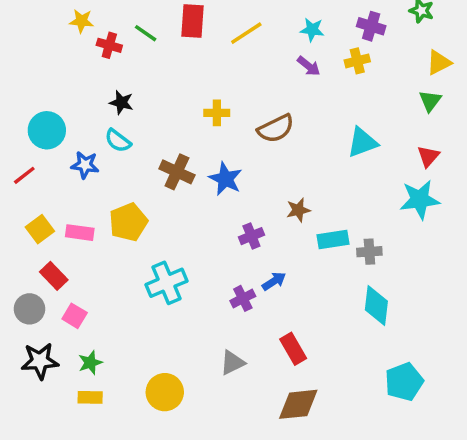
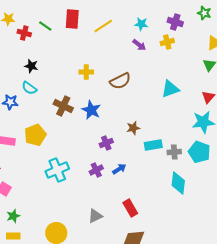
purple cross: (243, 298) -> (96, 170), moved
cyan pentagon: (404, 382) -> (199, 152), moved, turned -30

